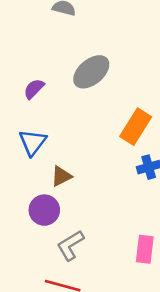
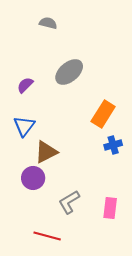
brown triangle: (61, 176) -> (46, 152), size x1.4
gray L-shape: (70, 245) -> (69, 202), moved

